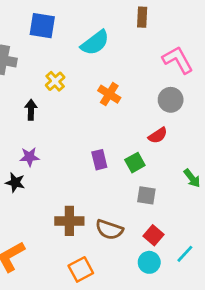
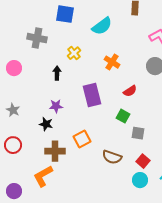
red semicircle: (158, 135) -> (130, 91), moved
purple rectangle: (99, 160) -> (92, 95), moved, size x1.6
green square: (135, 163) -> (123, 116), moved, turned -32
brown cross: (69, 221) -> (55, 151), moved
orange square: (81, 269) -> (82, 139), moved

